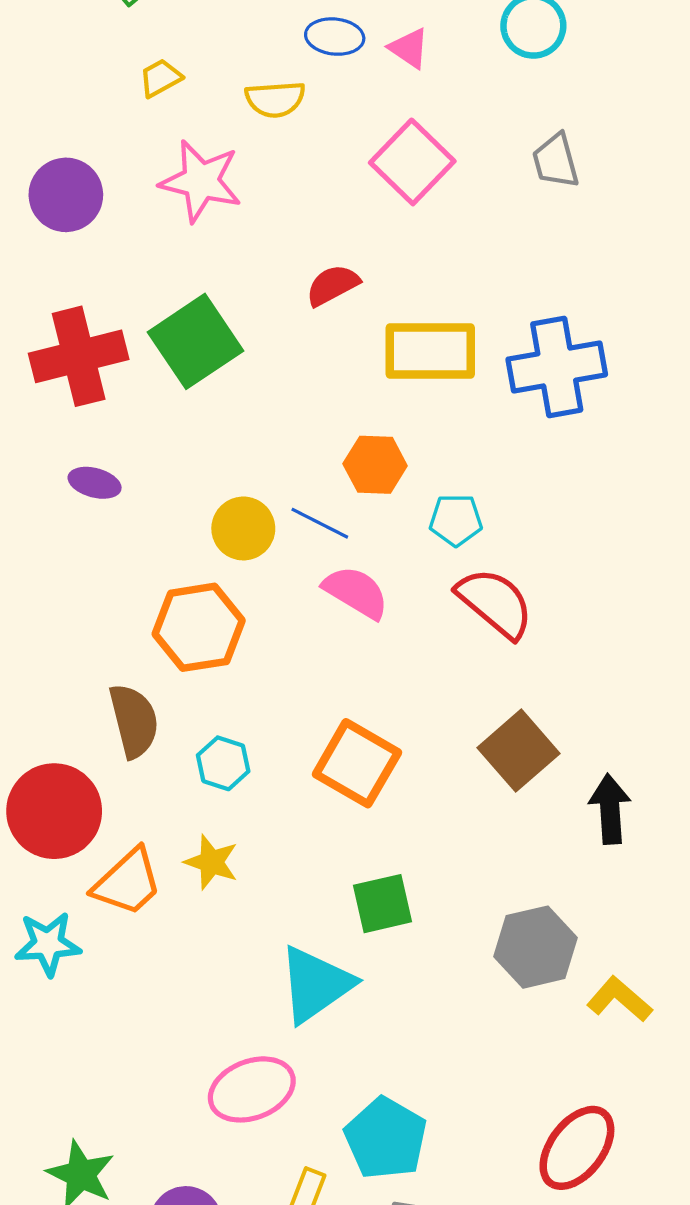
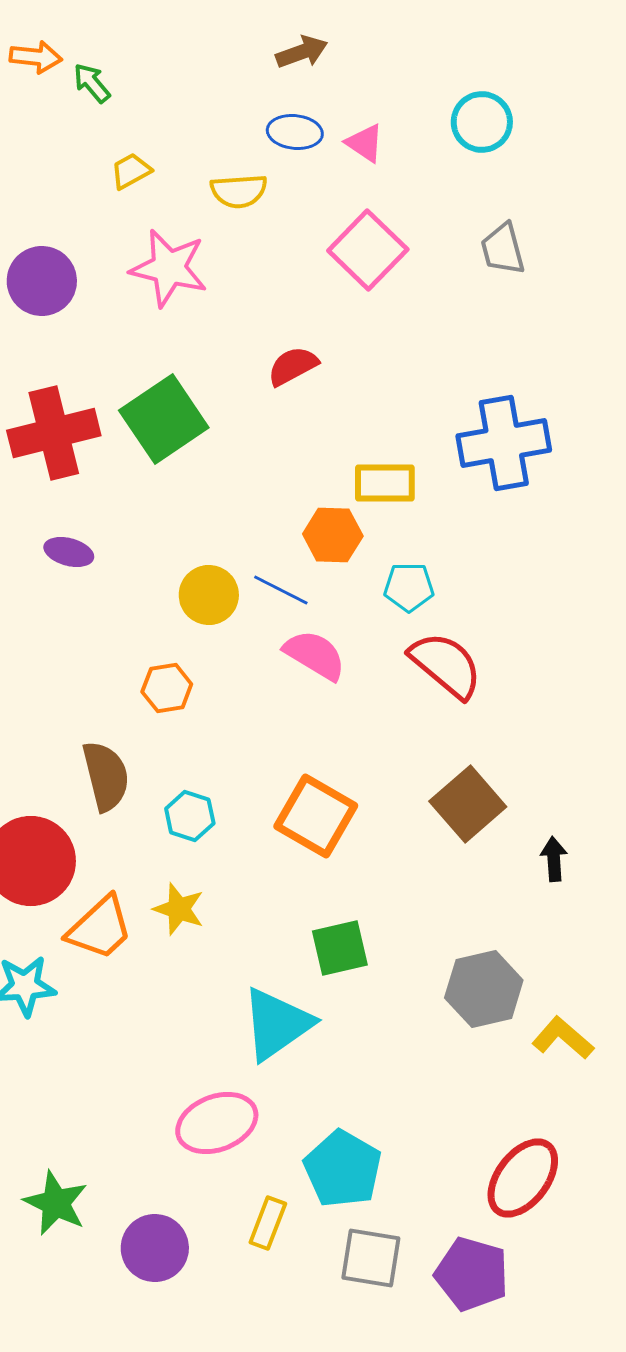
yellow rectangle: (430, 351) -> (385, 483), moved, size x0.7
orange hexagon: (199, 627) -> (167, 688), size x0.6
black arrow: (610, 809) -> (554, 859), size x0.7

